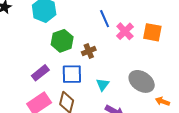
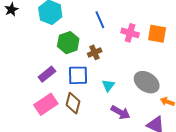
blue line: (105, 19) -> (100, 20), moved
pink cross: (125, 31) -> (130, 33), turned -30

